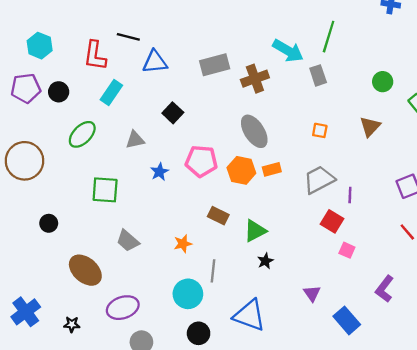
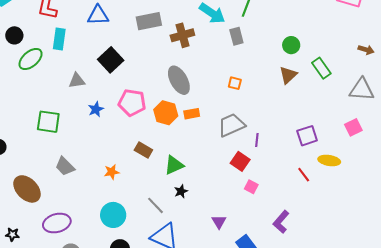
cyan rectangle: (111, 93) -> (59, 39), turned -30
black square: (173, 113) -> (111, 60), size x1.4
brown triangle: (370, 127) -> (288, 75), moved
green ellipse: (82, 134) -> (31, 59), moved
gray line: (213, 271) -> (156, 205), moved, turned -54

